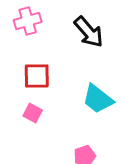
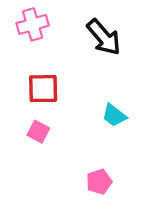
cyan trapezoid: (98, 99) -> (114, 115), size x0.7

